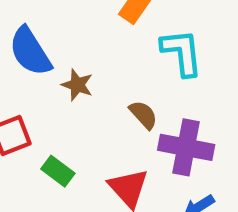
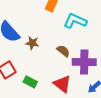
cyan L-shape: (182, 52) -> (75, 21), turned -50

